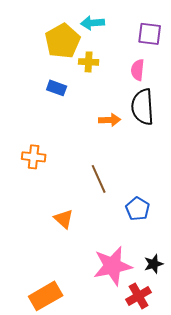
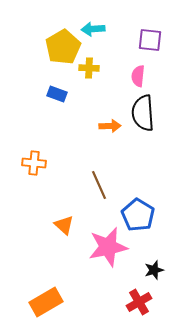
blue pentagon: (138, 209) -> (138, 215), size x1.4
pink star: (113, 266) -> (108, 247), moved

